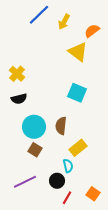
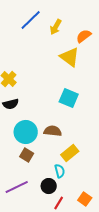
brown semicircle: (61, 126) -> (53, 131), turned 90

